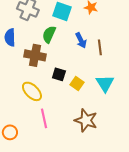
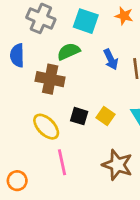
green semicircle: (49, 34) -> (69, 51), turned 42
black square: (59, 74) -> (79, 116), moved

